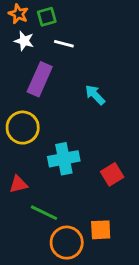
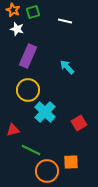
white line: (64, 44) -> (65, 21), moved
yellow circle: (23, 128) -> (28, 90), moved
cyan cross: (64, 159) -> (45, 112), turned -35

